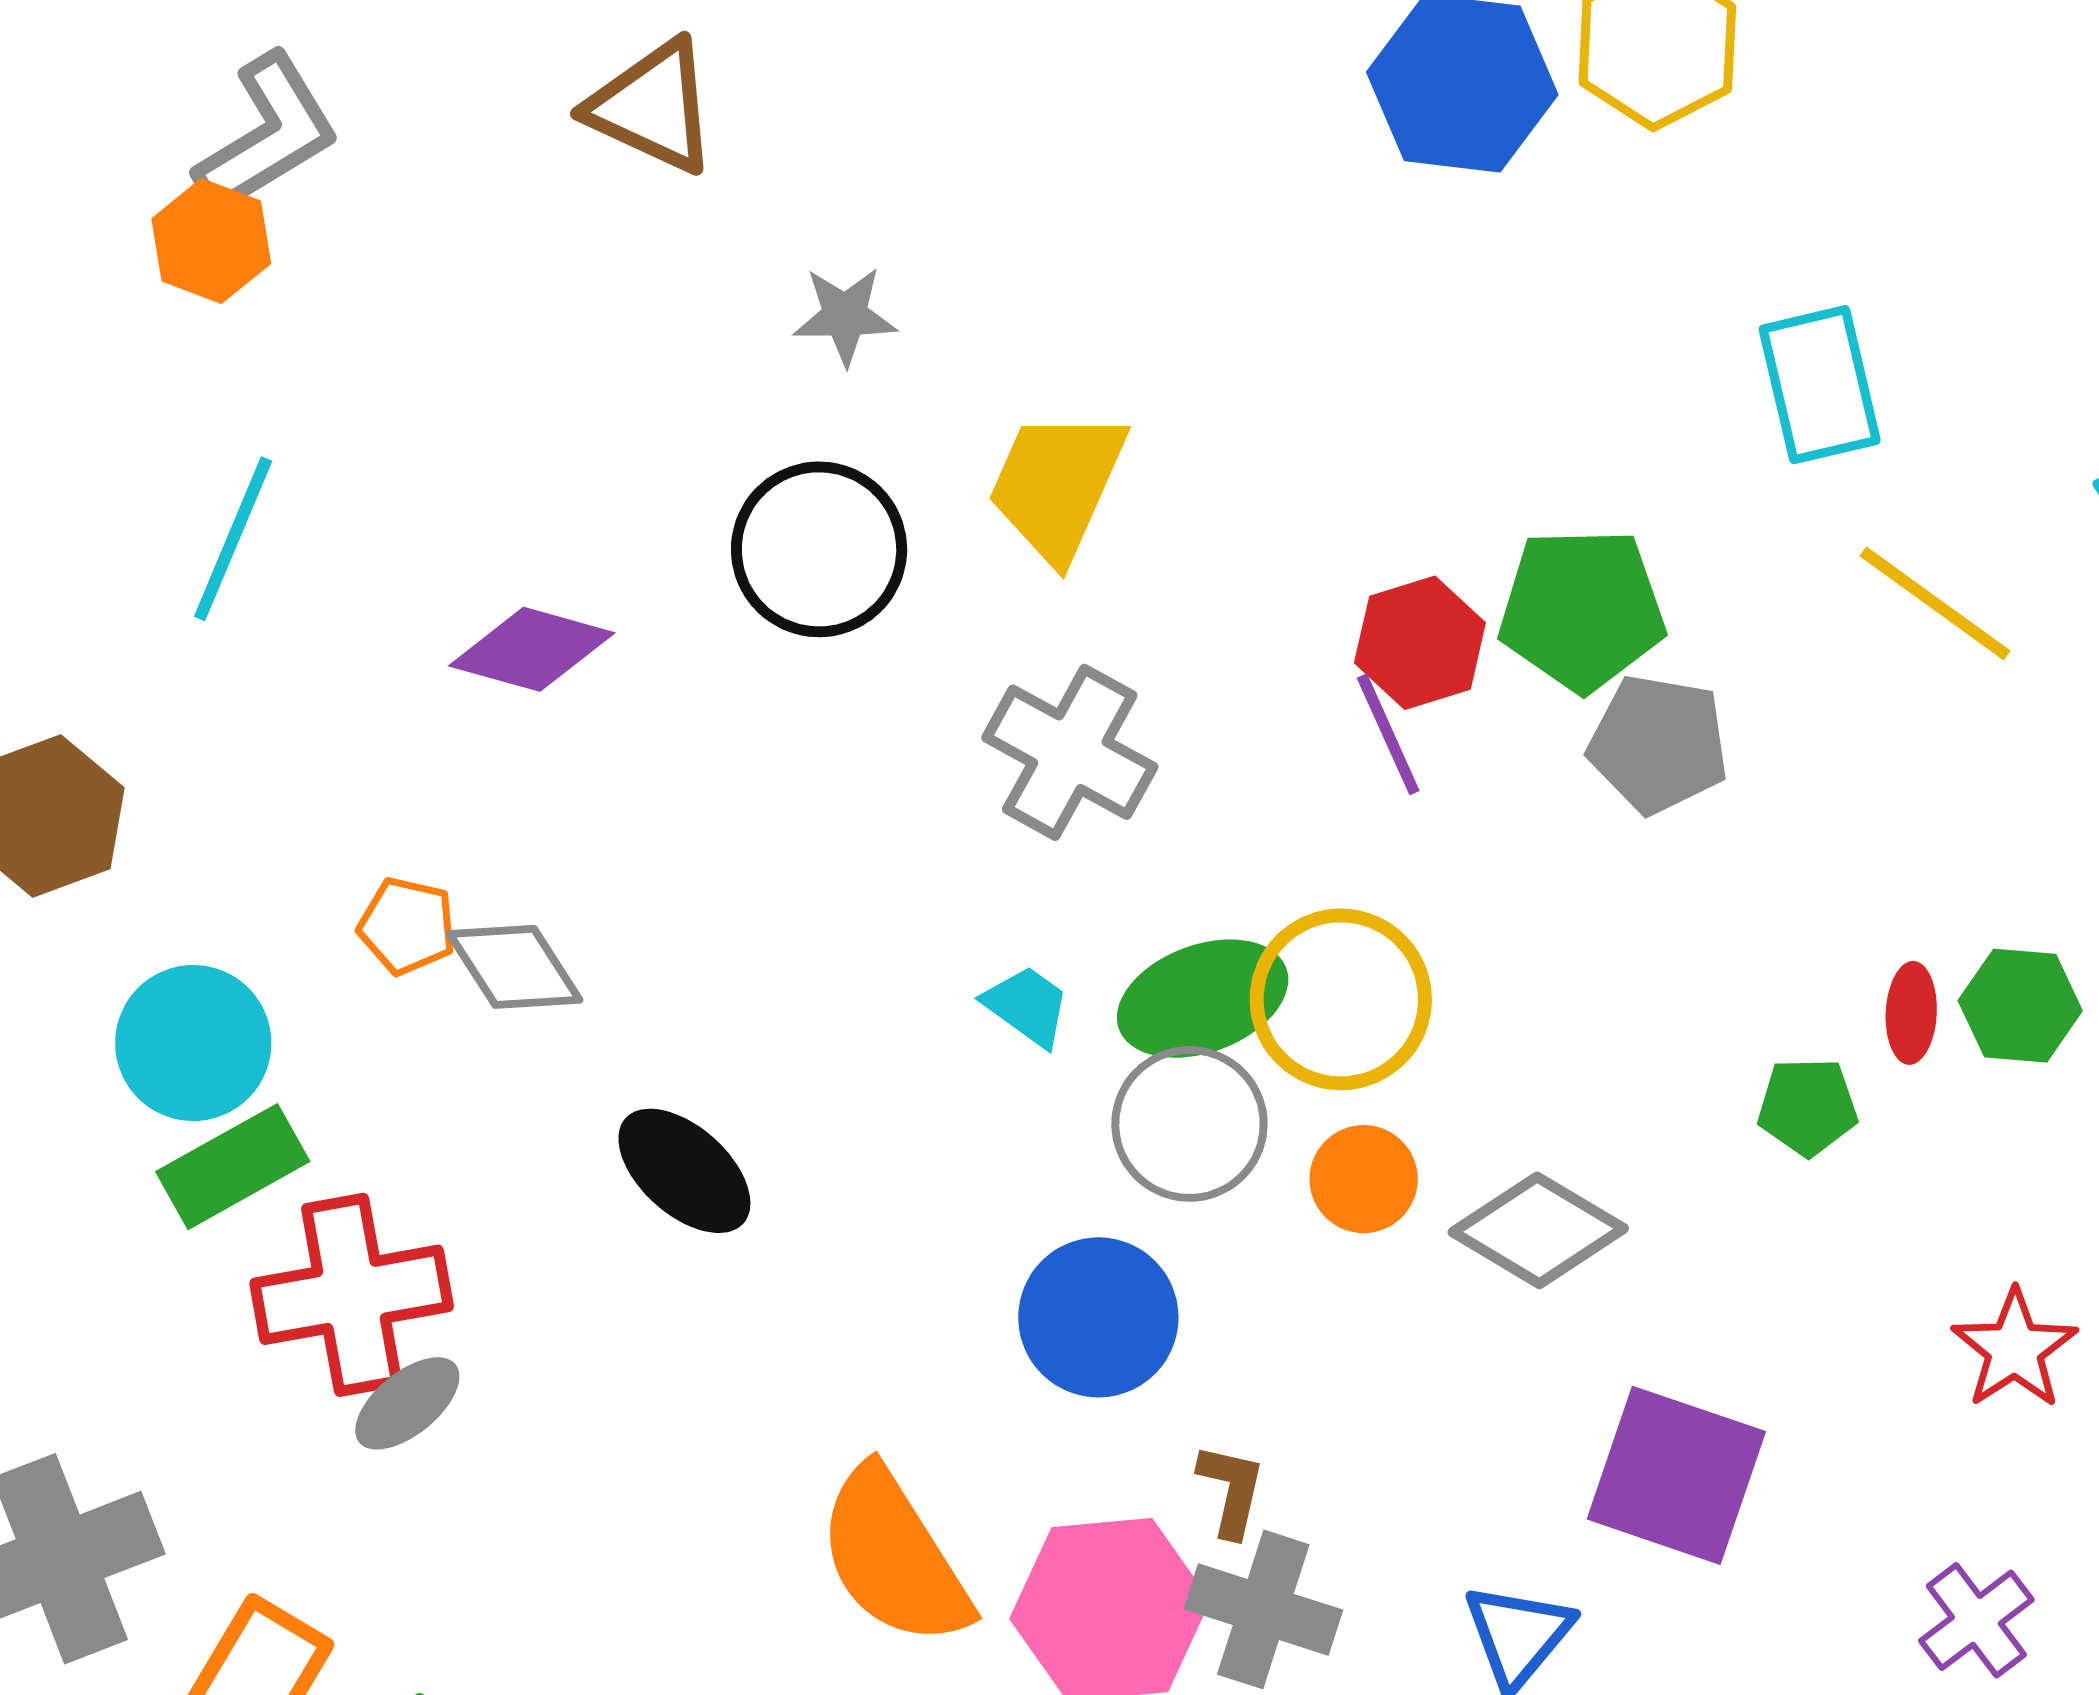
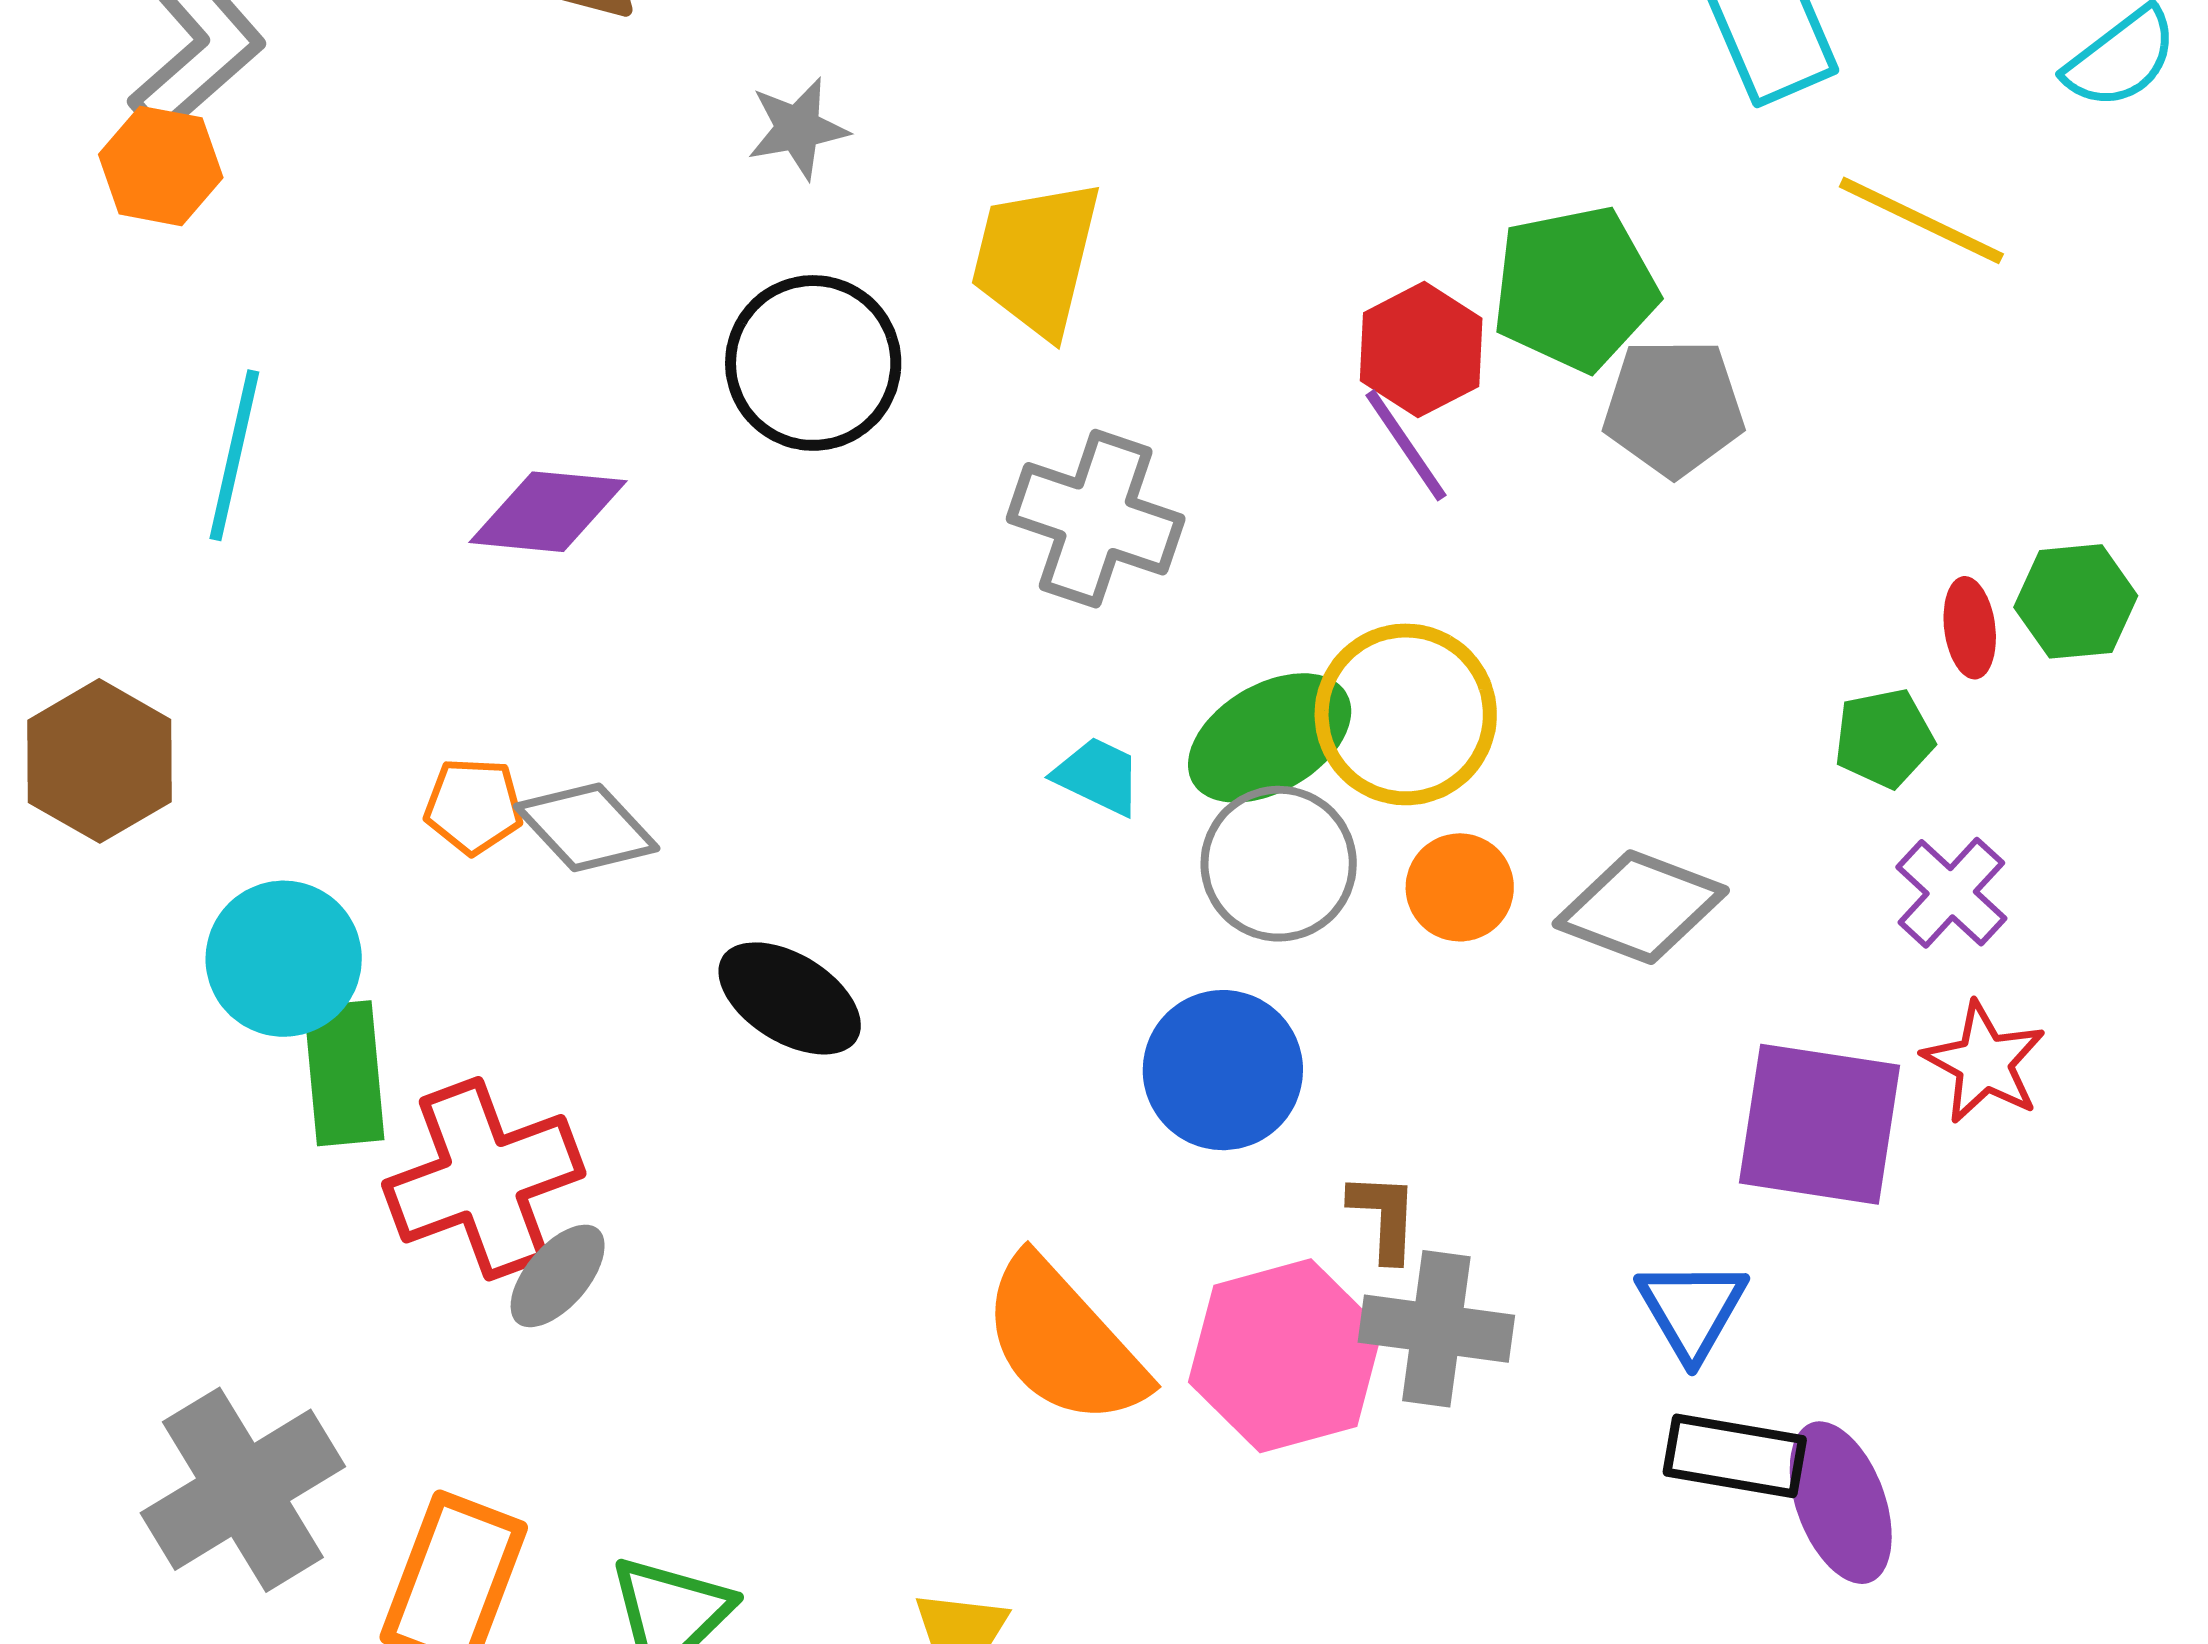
green rectangle: (233, 1167) -> (344, 1073), turned -56
red star: (2015, 1349) -> (1984, 1063), moved
purple cross: (1976, 1620) -> (1951, 893), moved

